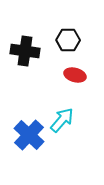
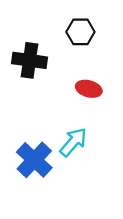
black hexagon: (68, 40) -> (80, 32), moved

